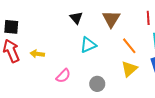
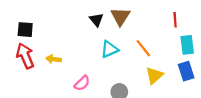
brown triangle: (111, 19) -> (120, 16), moved
orange line: (129, 46) -> (143, 48), moved

